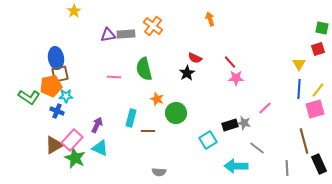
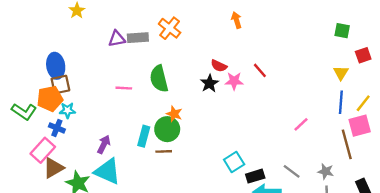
green square: (322, 28) -> (342, 31), moved
pink star: (236, 78) -> (234, 81), moved
green circle: (176, 113) -> (167, 129), moved
gray star: (244, 123) -> (326, 171), moved
black rectangle: (230, 125) -> (255, 176), moved
pink rectangle: (72, 140) -> (43, 150), moved
brown line: (304, 141) -> (347, 144), moved
cyan triangle: (100, 148) -> (107, 171), size x1.4

